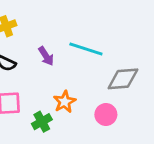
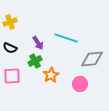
green cross: (42, 122) -> (35, 61), moved

